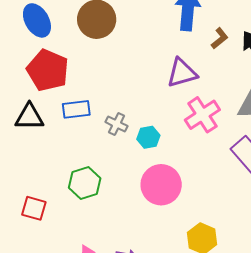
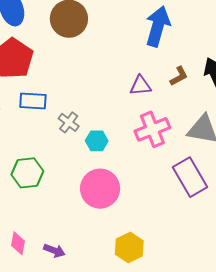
brown L-shape: (220, 38) -> (179, 76), moved
purple triangle: (182, 73) -> (141, 86), size x0.7

